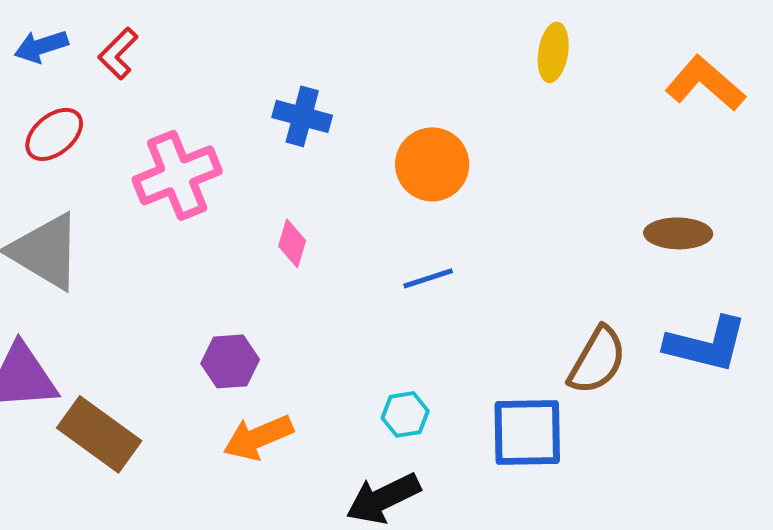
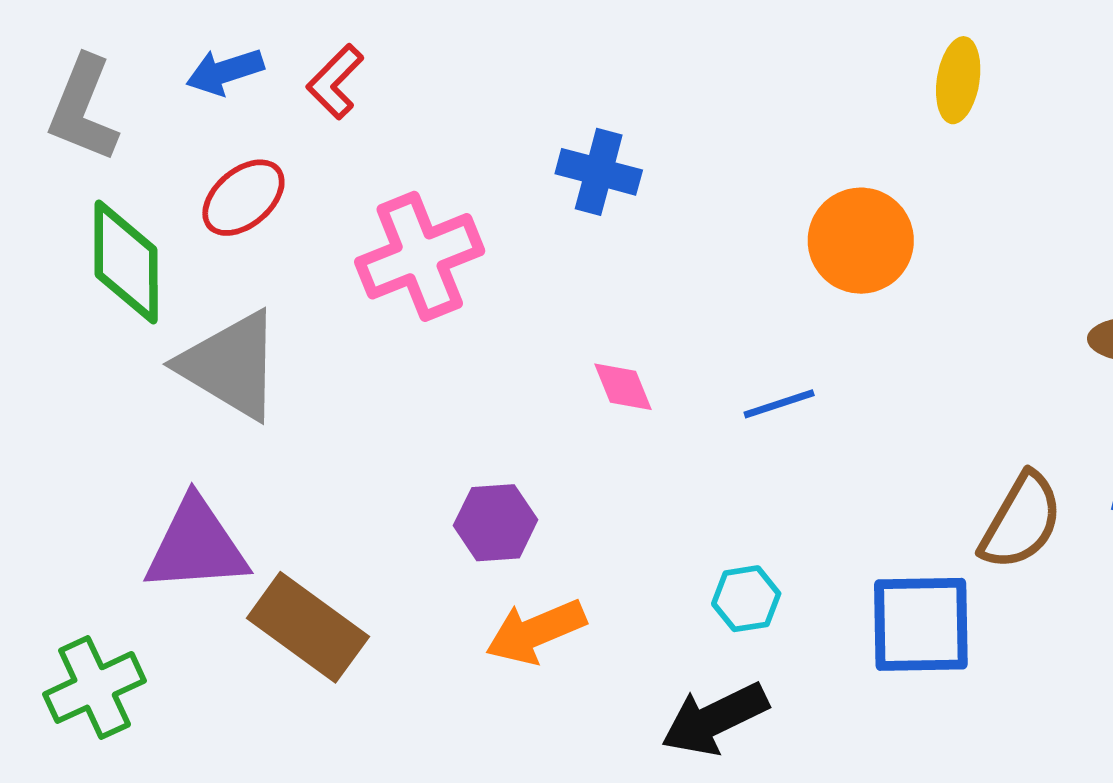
orange circle: (432, 164) -> (861, 241), moved
pink diamond: (292, 243) -> (623, 387), moved, turned -39

